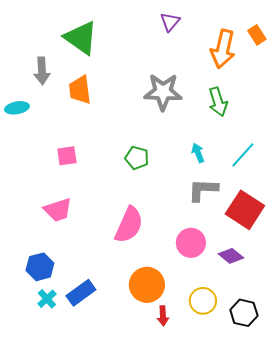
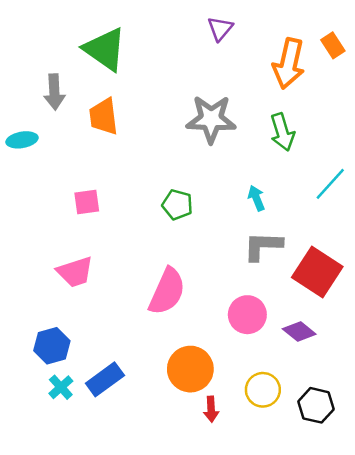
cyan line: (243, 155) -> (330, 184), moved

